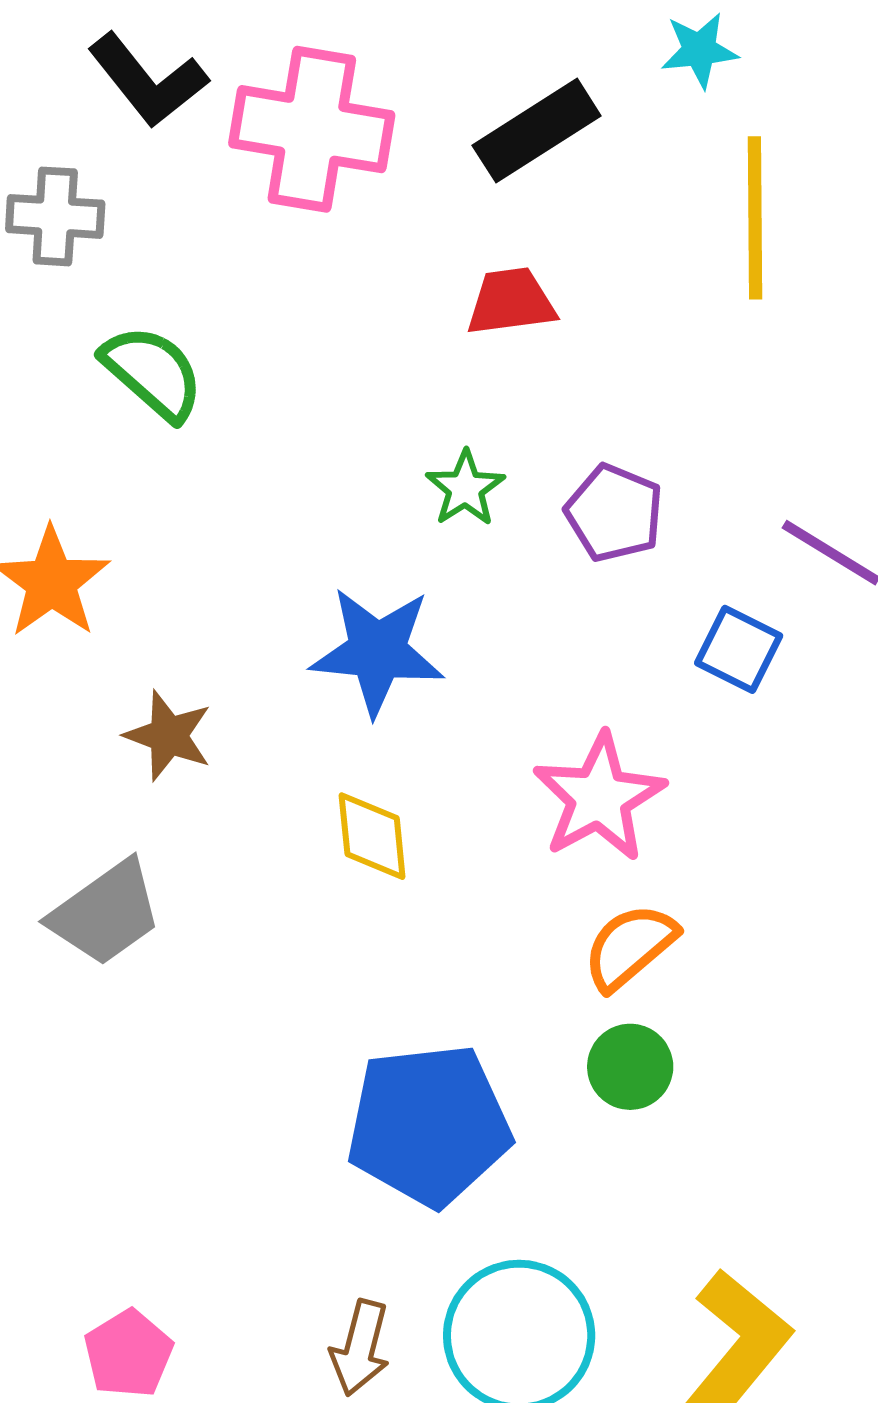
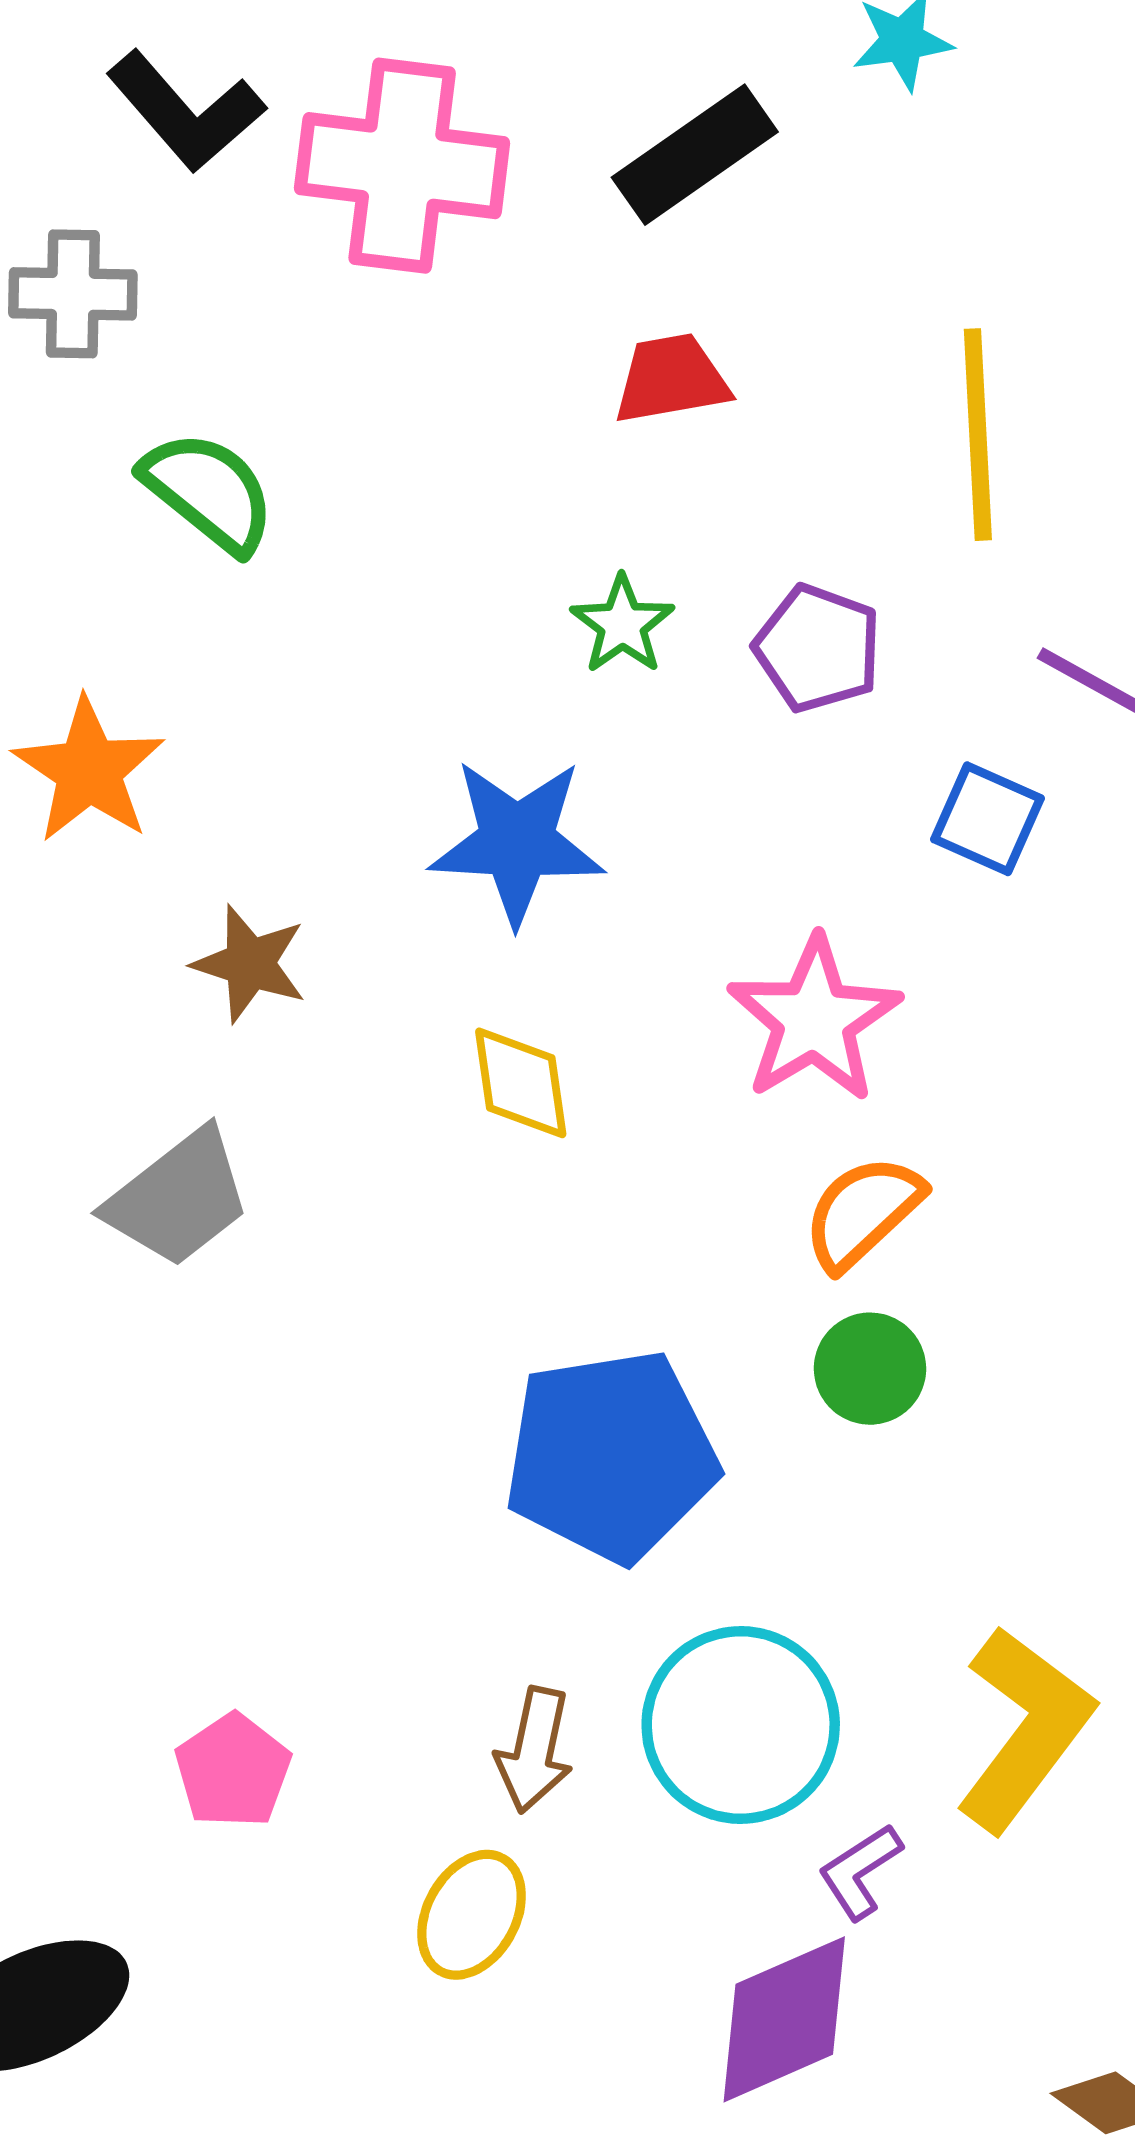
yellow line: (755, 218) -> (978, 435), moved

